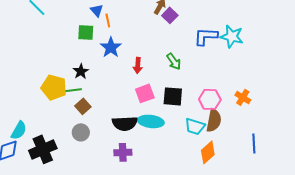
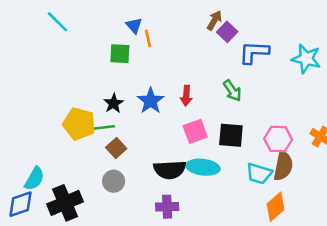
blue L-shape: (206, 36) -> (254, 52), moved
blue star: (111, 47) -> (151, 101), moved

